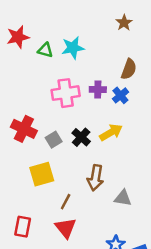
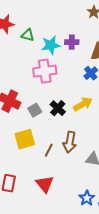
cyan star: (73, 48) -> (51, 45), moved
purple cross: (98, 89) -> (72, 42), moved
brown line: (66, 202) -> (49, 150), moved

